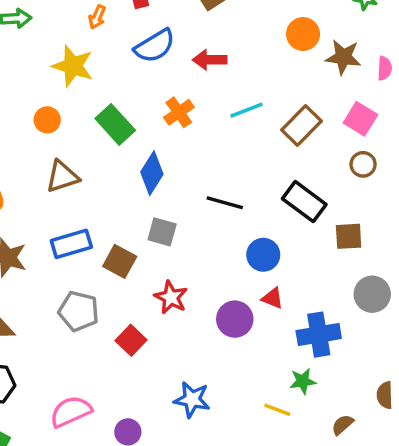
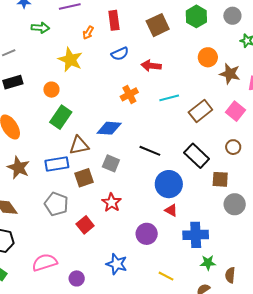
blue semicircle: (155, 46) -> (120, 54), size x0.7
green rectangle: (115, 124) -> (61, 117), moved, turned 70
brown circle: (363, 164) -> (233, 147), moved
blue diamond: (152, 173) -> (109, 128), turned 55
brown triangle: (62, 177) -> (79, 145), moved
blue circle: (263, 255) -> (169, 184), size x1.4
brown square: (120, 261) -> (84, 178), turned 36
gray circle: (372, 294) -> (235, 204), moved
purple circle: (235, 319) -> (147, 234), moved
green star: (303, 381) -> (208, 263), moved

